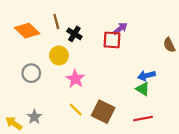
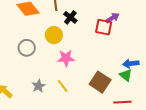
pink star: (75, 79) -> (66, 58), turned 30
brown square: (103, 112) -> (100, 82), moved
gray star: (34, 117) -> (39, 86), moved

